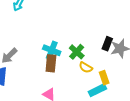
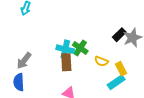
black rectangle: (107, 44) -> (119, 35), turned 32
green cross: (77, 52) -> (80, 48), moved

